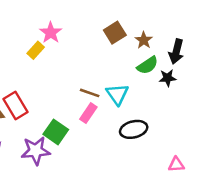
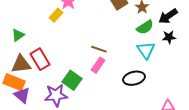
black arrow: (176, 52) -> (168, 16), turned 42
black star: (168, 78) -> (169, 37), moved
cyan triangle: (117, 94) -> (146, 50), moved

